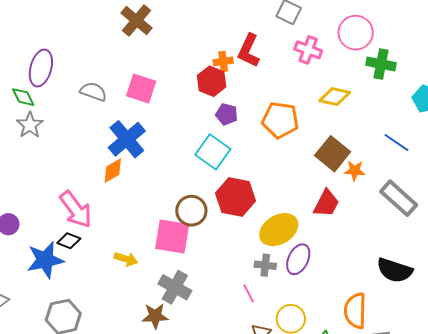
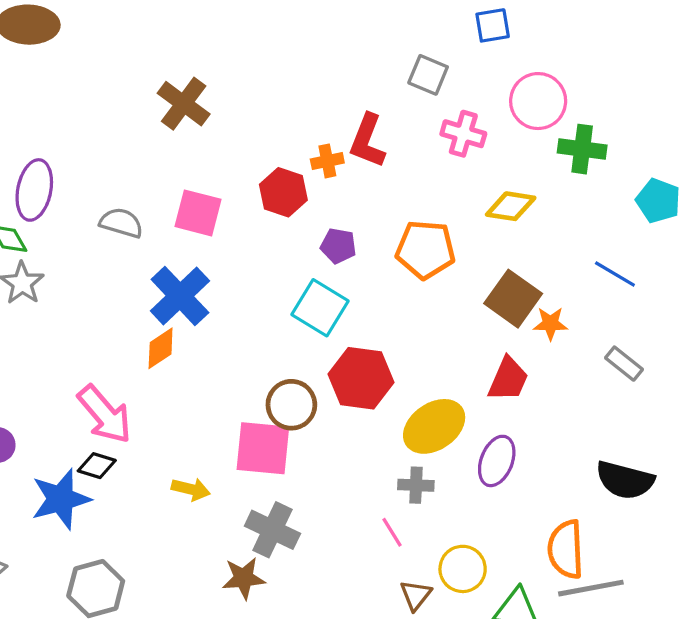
red hexagon: (212, 81) -> (283, 192), moved
gray rectangle: (399, 198) -> (624, 364), size x0.6
purple ellipse: (298, 259) -> (497, 461), moved

